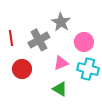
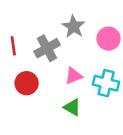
pink circle: (84, 42) -> (108, 39), moved

